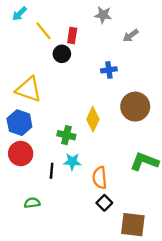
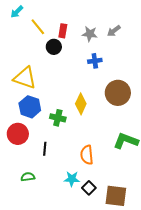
gray star: (103, 15) -> (90, 34), moved
blue hexagon: (19, 123) -> (30, 107), moved
cyan star: (72, 162) -> (72, 179), moved
black square: (104, 203) -> (89, 188), moved

